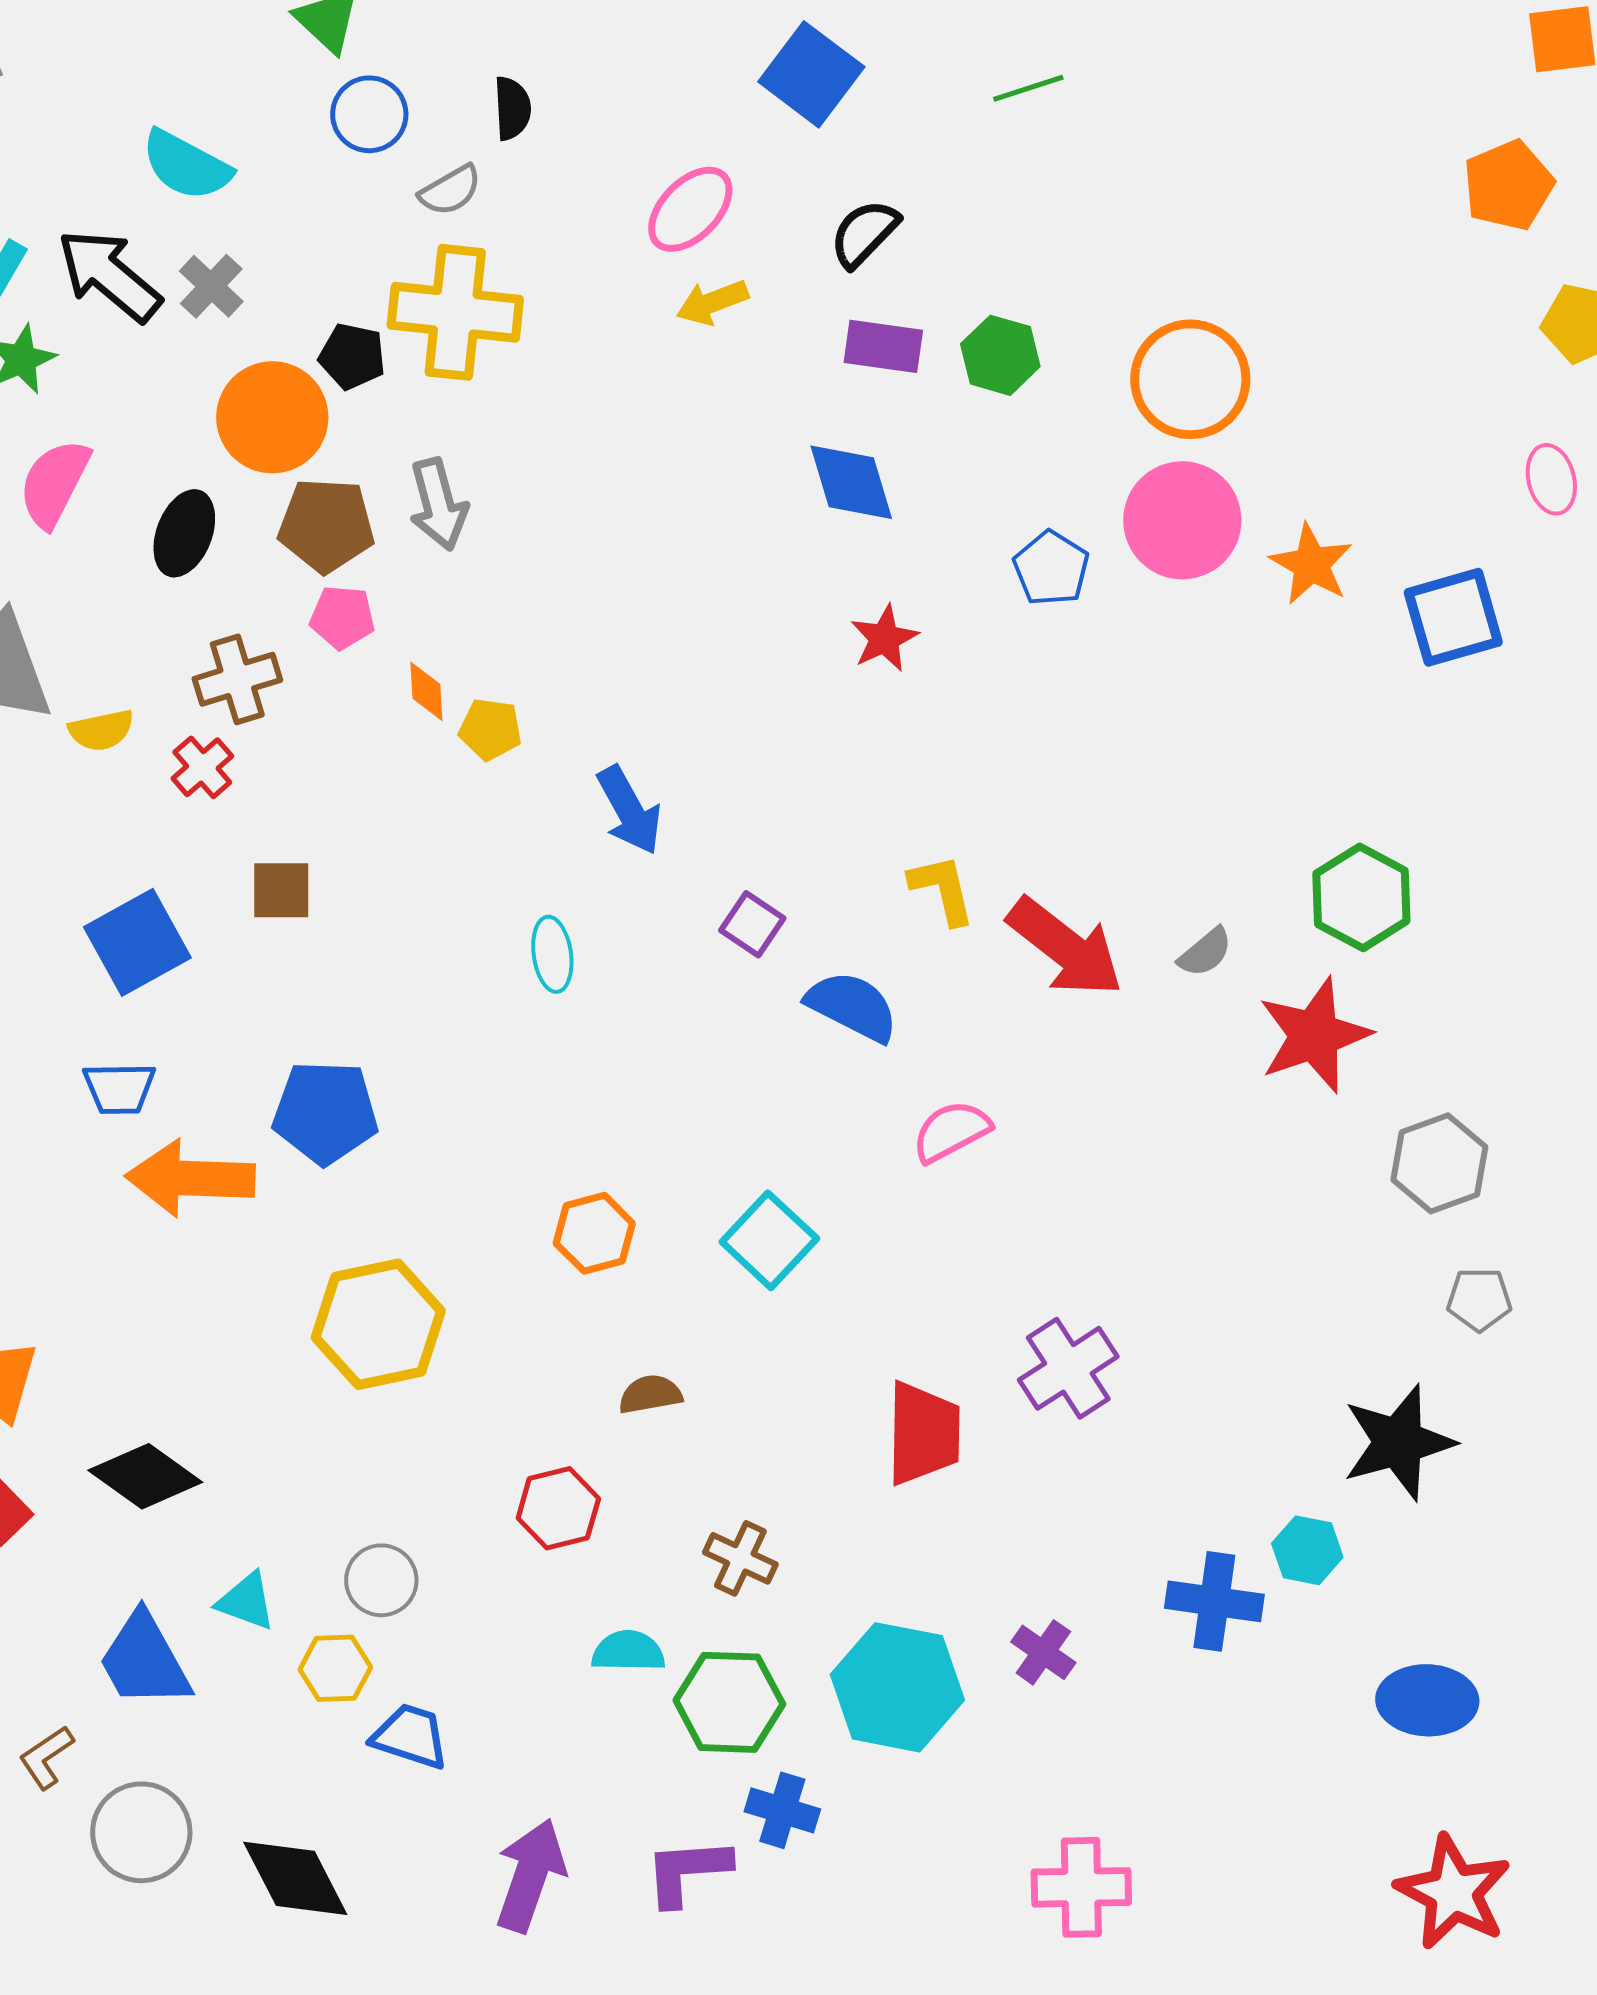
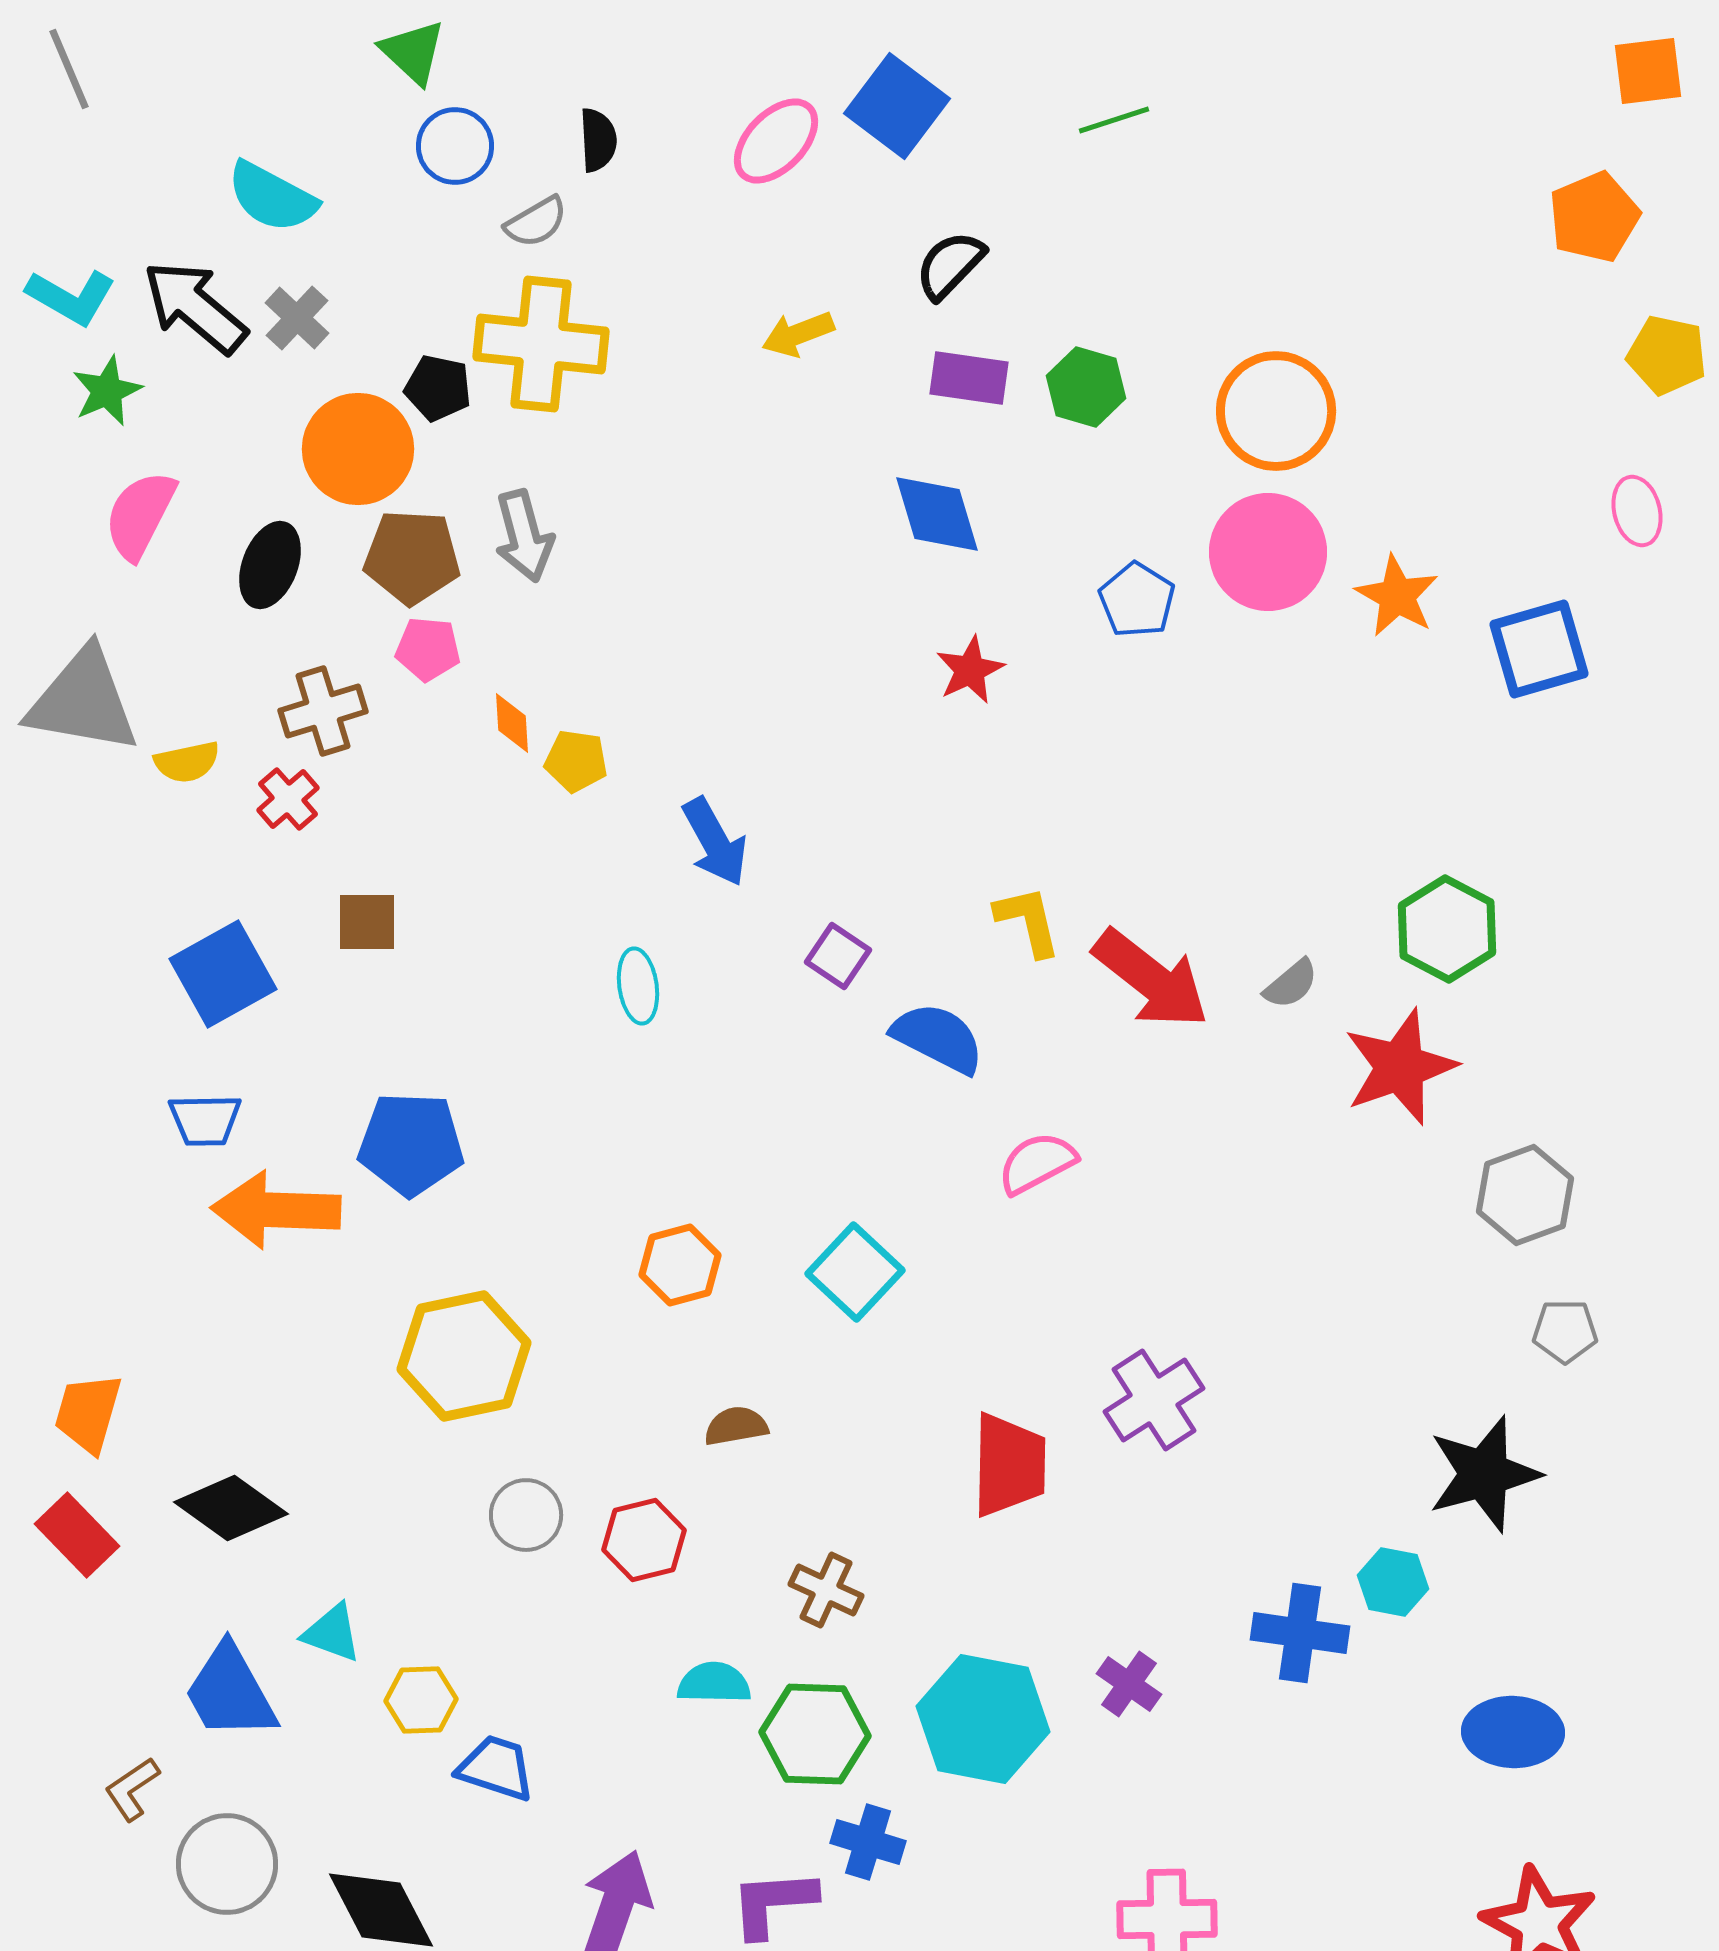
pink ellipse: (690, 209) -> (776, 141), moved
gray circle: (381, 1580) -> (526, 1515), moved

